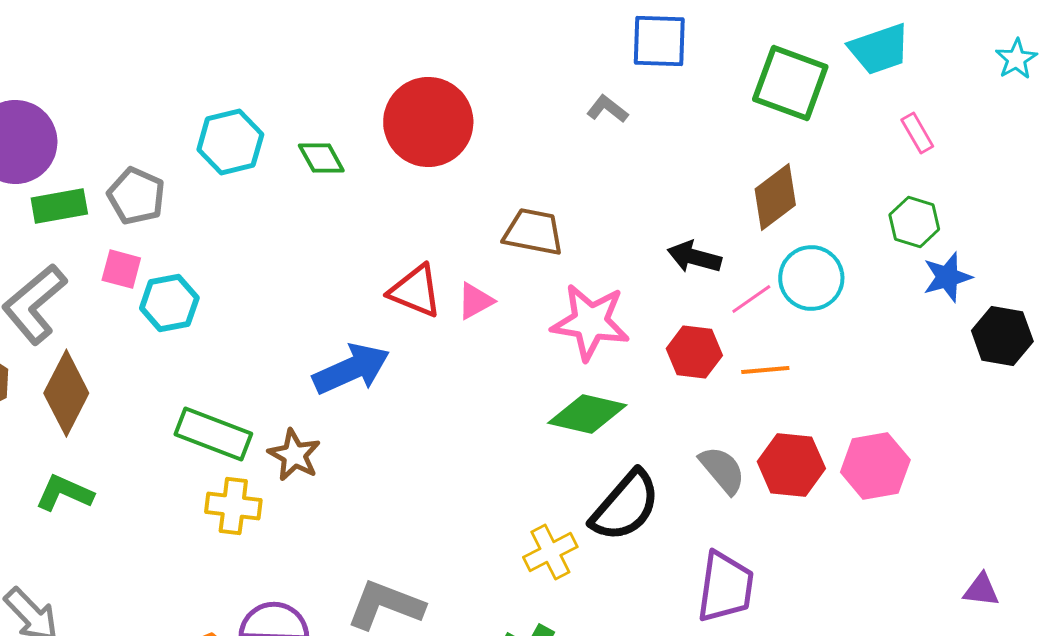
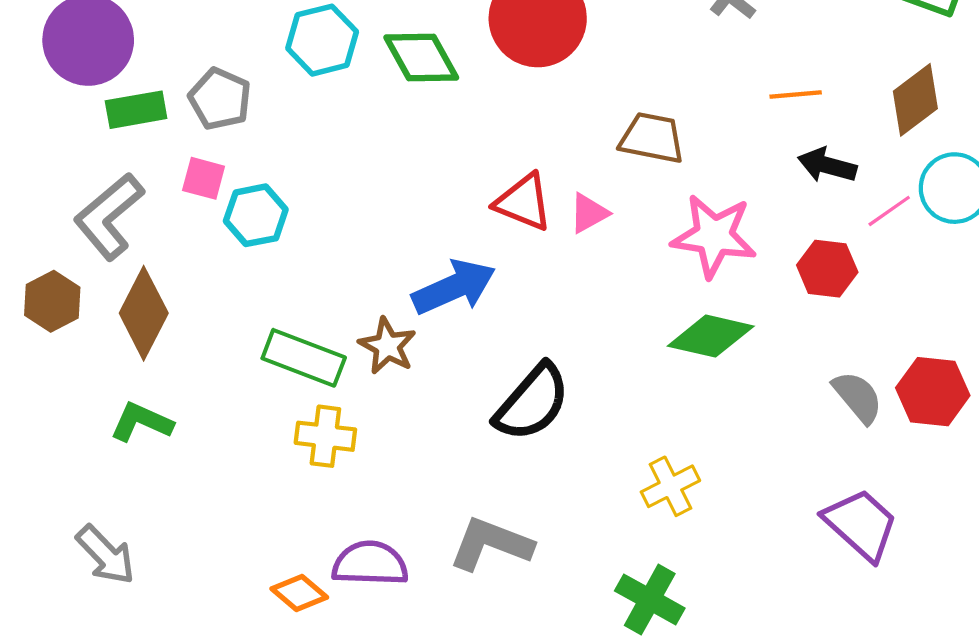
green diamond: (321, 158) -> (421, 57), size x1.5
orange line: (765, 370) -> (796, 94), moved
brown star: (294, 455) -> (387, 346), moved
black semicircle: (625, 506) -> (532, 402), moved
purple trapezoid: (725, 587) -> (861, 524), turned -56

